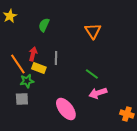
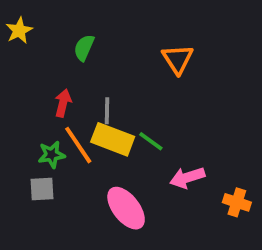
orange line: (18, 64) -> (78, 145), moved
yellow rectangle: (39, 68) -> (113, 139), moved, size x1.5
green line: (92, 74) -> (151, 141), moved
orange cross: (127, 114) -> (237, 202), moved

